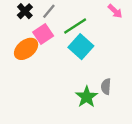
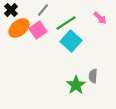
black cross: (25, 11) -> (11, 10), moved
pink arrow: (115, 11) -> (100, 18), moved
orange ellipse: (26, 49) -> (19, 28), moved

